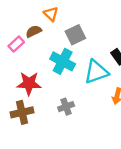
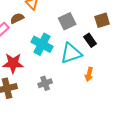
gray square: (75, 35) -> (67, 21), moved

